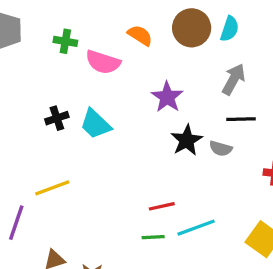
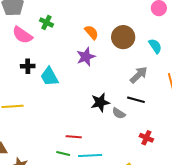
cyan semicircle: (230, 29) -> (155, 46), moved, turned -70
pink semicircle: (103, 62) -> (22, 35), moved
purple star: (167, 97) -> (86, 57), moved

